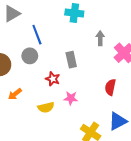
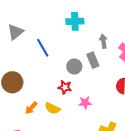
gray circle: (30, 56) -> (74, 66), moved
gray rectangle: (71, 60) -> (93, 60), moved
yellow semicircle: (46, 107) -> (52, 108), moved, turned 49

